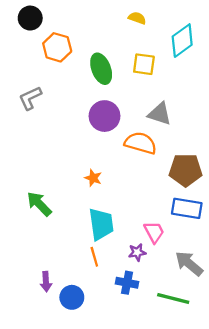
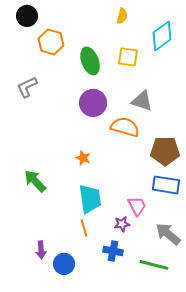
yellow semicircle: (137, 18) -> (122, 16), turned 84

